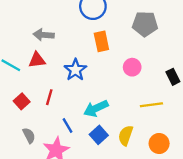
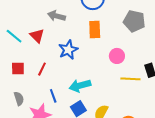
gray arrow: (44, 35) -> (56, 16), moved
red triangle: (37, 60) -> (37, 36), turned 42
red square: (22, 101) -> (18, 68), turned 32
yellow line: (151, 105) -> (130, 79), moved

